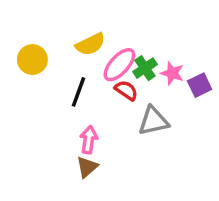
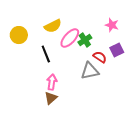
pink star: (172, 73) -> (112, 25), moved
red semicircle: (126, 90) -> (100, 57), moved
black line: (78, 92) -> (46, 54), turned -42

